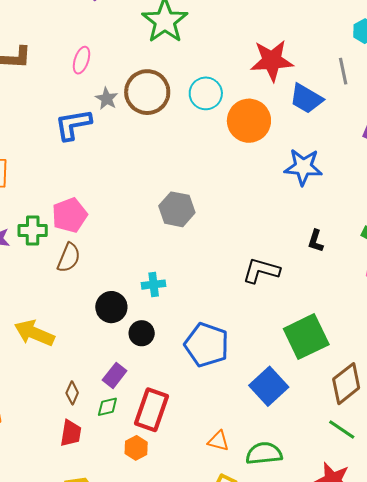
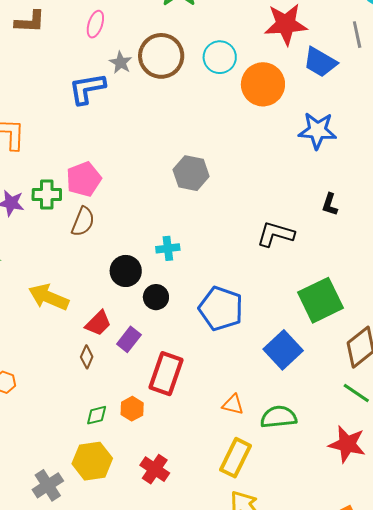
green diamond: (107, 407) -> (97, 415), moved
red trapezoid: (71, 433) -> (98, 323), moved, turned 36
orange hexagon: (136, 448) -> (132, 409), moved

